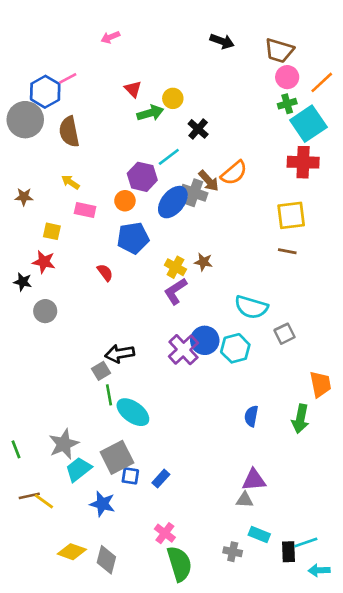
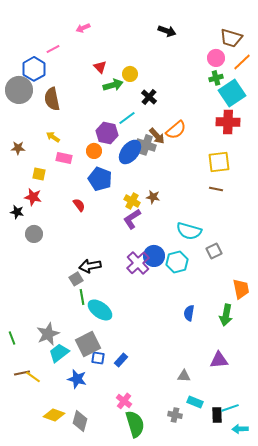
brown trapezoid: (279, 51) -> (231, 38), moved
pink line: (68, 78) -> (53, 49), moved
blue pentagon: (133, 238) -> (100, 179), turned 30
purple triangle: (254, 480) -> (219, 360), moved

